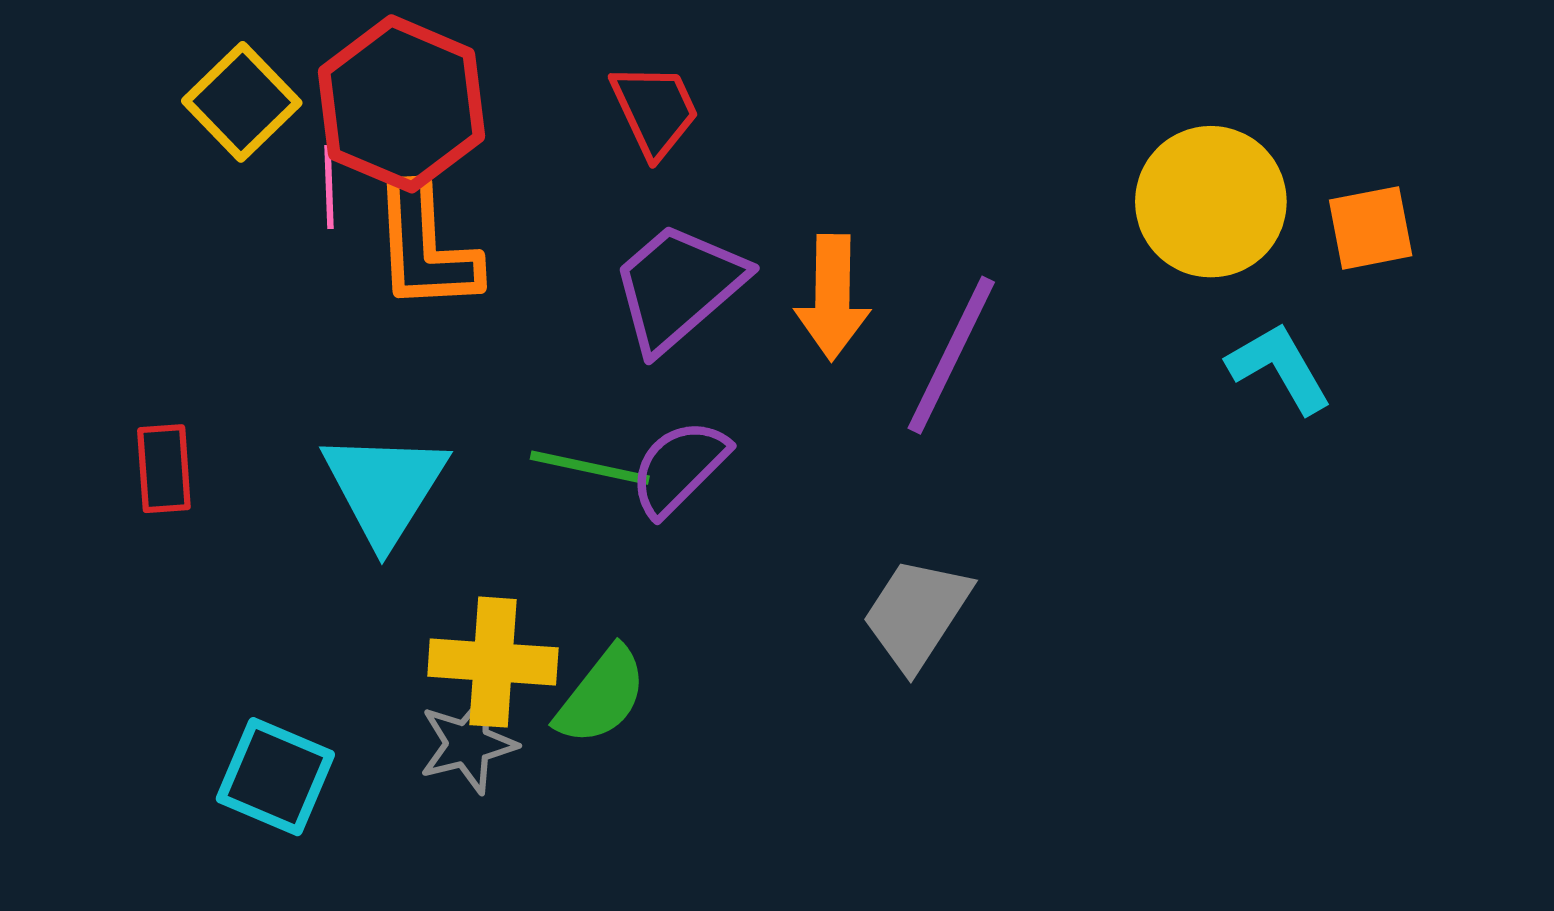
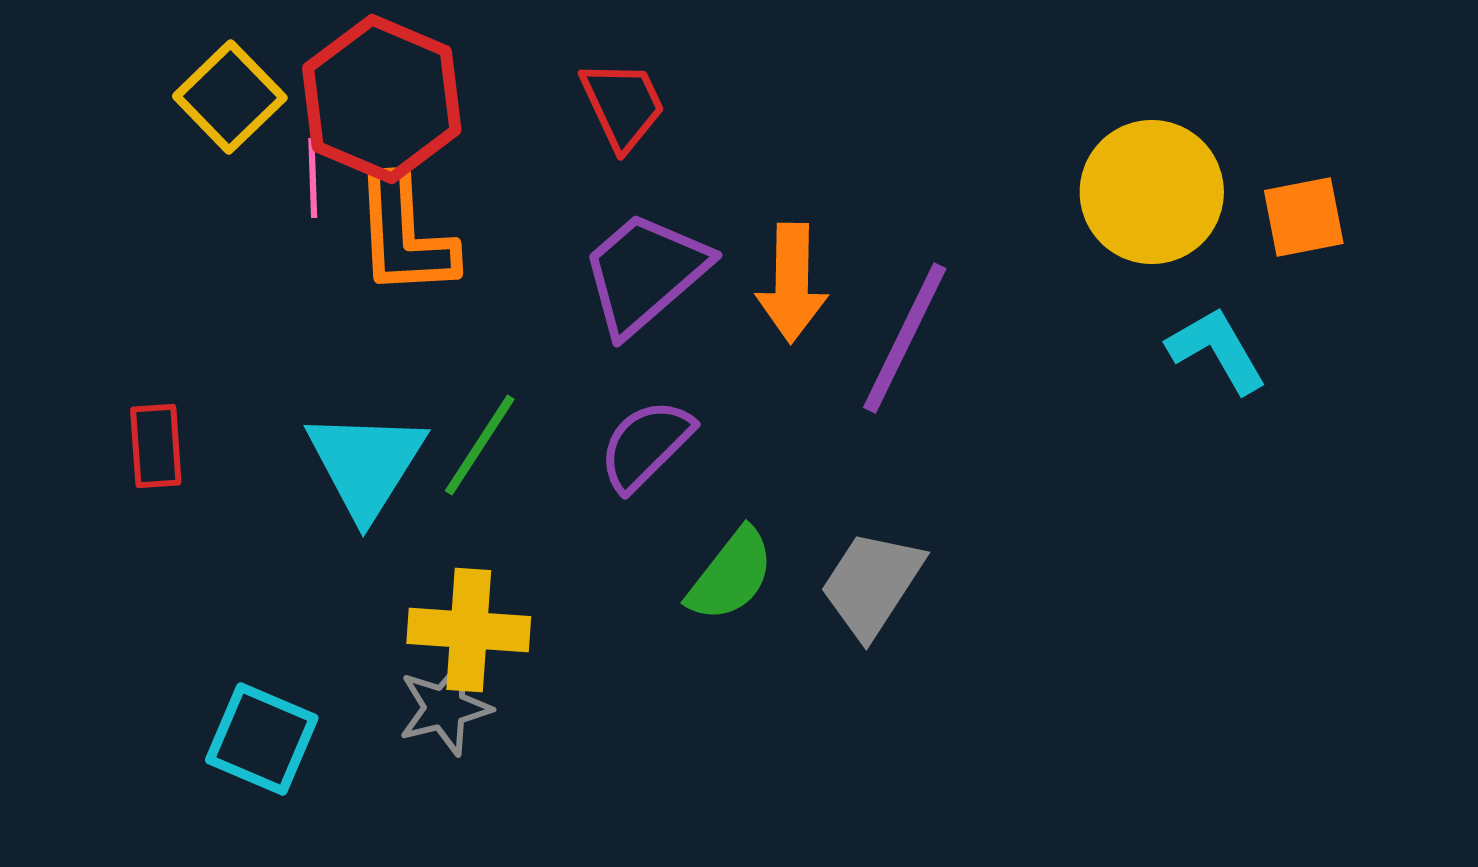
green line: (590, 468) -> (480, 445), moved, turned -69
green semicircle: (601, 696) -> (731, 575), moved

